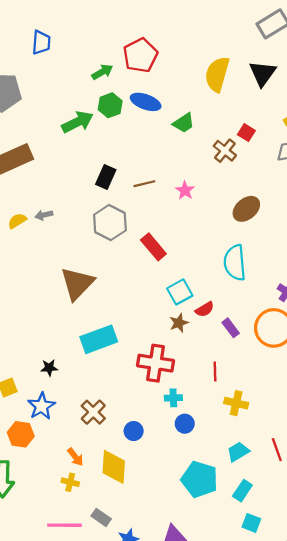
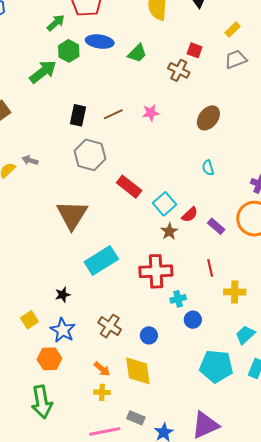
pink star: (185, 190) -> (151, 113), turned -30
gray arrow: (44, 215) -> (30, 160), turned 42
red rectangle: (153, 247) -> (129, 187), moved
cyan semicircle: (235, 263) -> (208, 168), size x0.5

